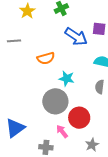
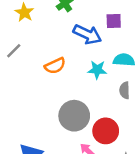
gray line: (14, 41) -> (14, 51), turned -32
cyan star: (67, 78) -> (97, 70), moved

